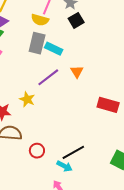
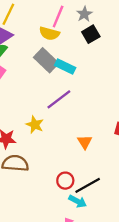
gray rectangle: (37, 43) -> (46, 60), turned -60
orange triangle: (77, 72) -> (85, 142), moved
red circle: (37, 151) -> (65, 181), moved

